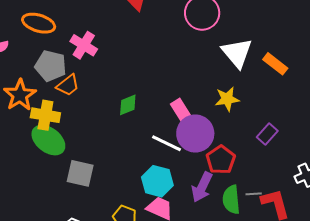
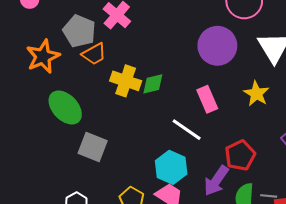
yellow star: (227, 99) -> (256, 94), turned 30
yellow cross: (45, 115) -> (126, 81), moved
purple circle: (195, 133) -> (217, 46), moved

